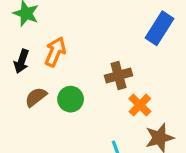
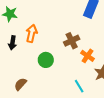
brown semicircle: (36, 97) -> (20, 84), moved

